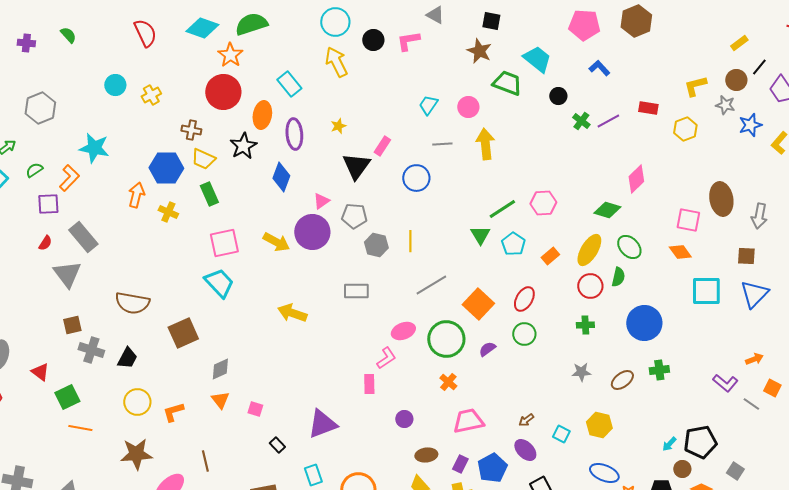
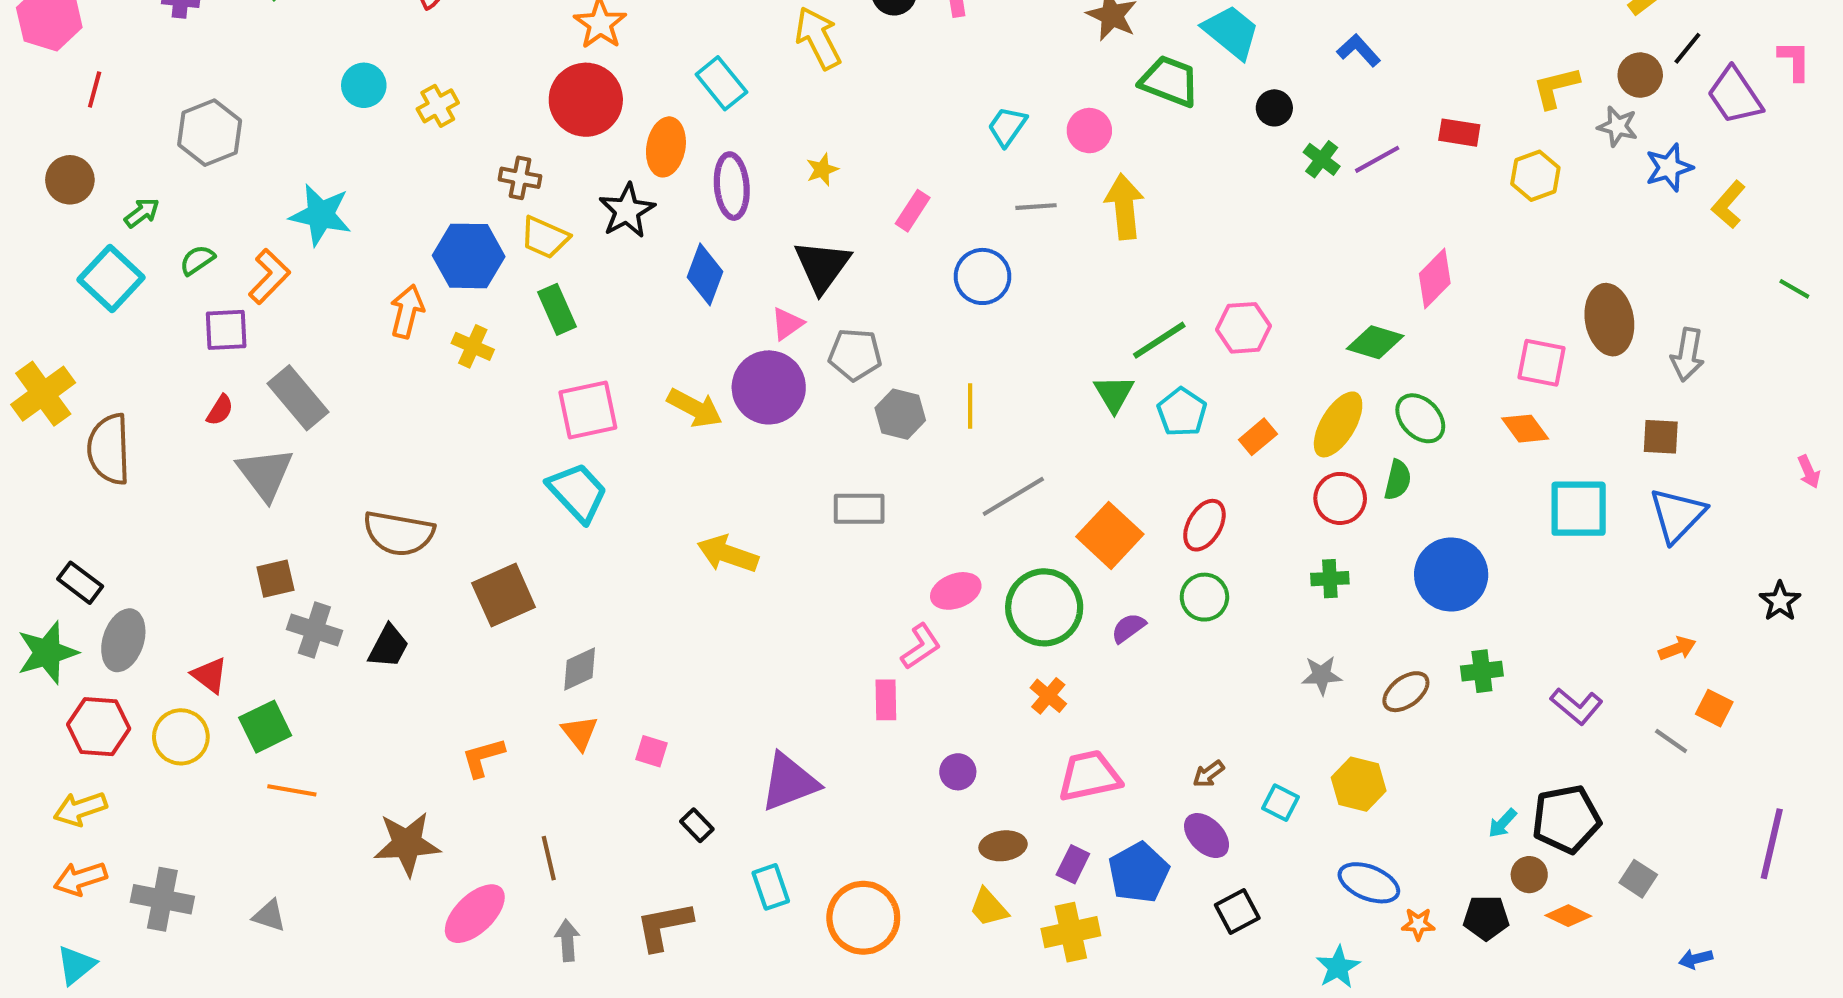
black triangle: (356, 166) -> (822, 266), moved
purple L-shape: (725, 383) -> (1576, 706), moved
yellow circle: (137, 402) -> (181, 737), moved

